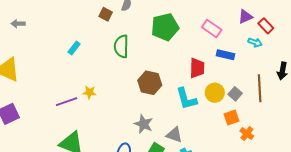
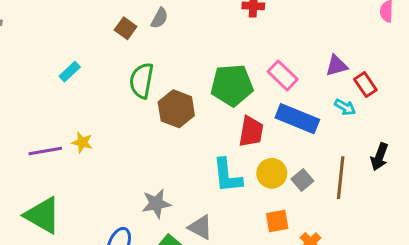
green pentagon: (165, 27) -> (232, 85), moved
blue rectangle: (226, 55) -> (297, 119), size x1.5
brown hexagon: (150, 83) -> (176, 109), moved
orange square: (231, 118) -> (277, 221), moved
gray star: (143, 124) -> (156, 204), turned 30

